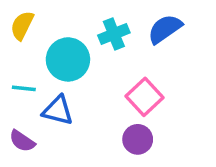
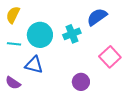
cyan cross: (114, 34) -> (72, 34), moved
cyan line: (24, 88) -> (14, 44), moved
pink square: (144, 97) -> (110, 57), moved

